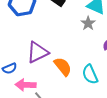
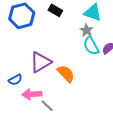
cyan semicircle: (90, 74) -> (91, 46), moved

